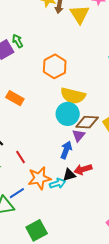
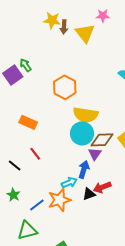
red line: (20, 157) -> (35, 154), moved
cyan arrow: (58, 183) -> (69, 183), moved
blue line: (17, 193) -> (37, 205), moved

